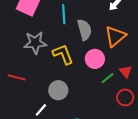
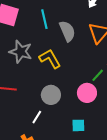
gray star: (35, 43) -> (21, 52), turned 30
pink circle: (95, 59) -> (87, 93), moved

